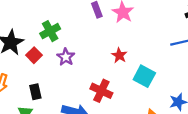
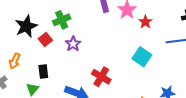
red star: (119, 55) -> (145, 22), moved
cyan square: (144, 76) -> (142, 57), moved

